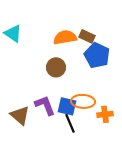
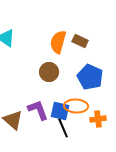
orange semicircle: (65, 37) -> (58, 42), turned -65
blue pentagon: (97, 55) -> (90, 77), moved

